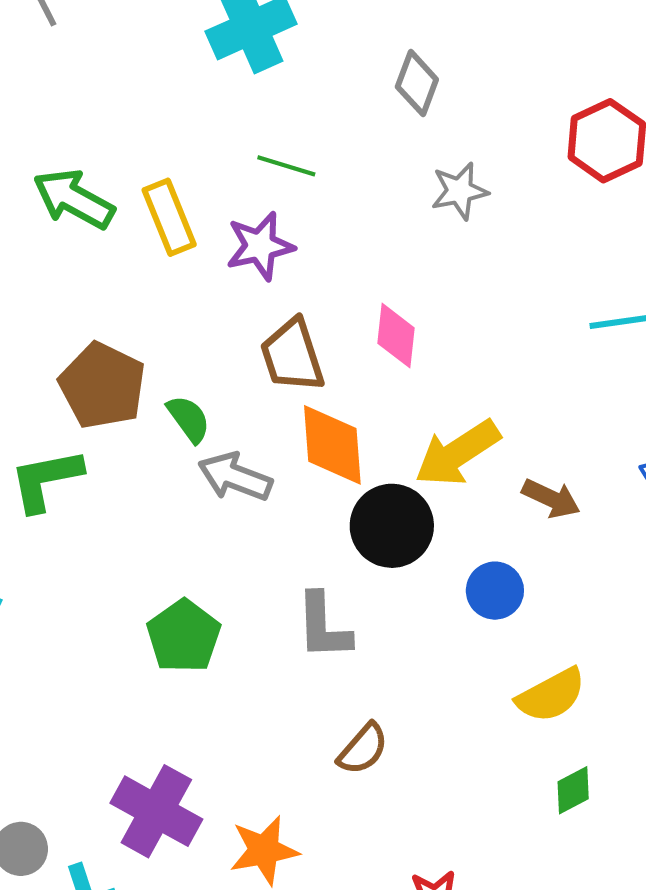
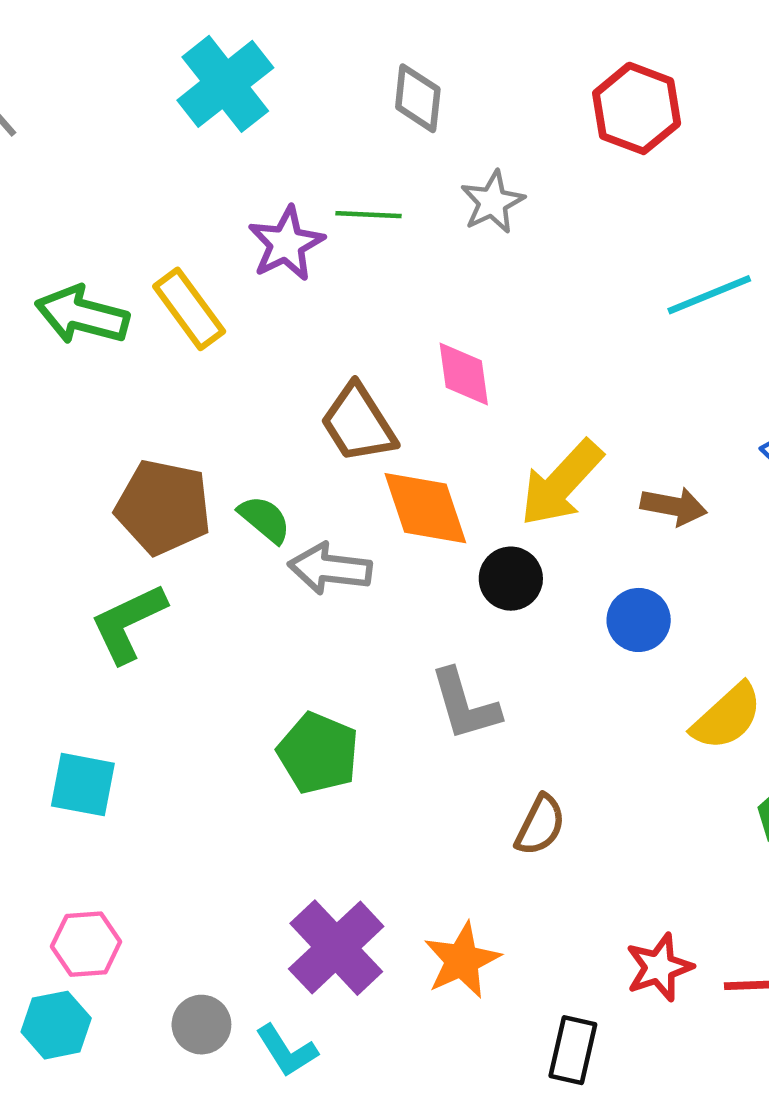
green line: (286, 166) -> (369, 215), moved
purple star: (260, 246) -> (286, 244), moved
black circle: (392, 526) -> (511, 579), size x0.7
purple cross: (156, 811) -> (336, 948), turned 32

